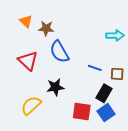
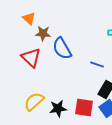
brown star: (46, 28) -> (43, 34), moved
black star: (55, 87) -> (58, 108), moved

